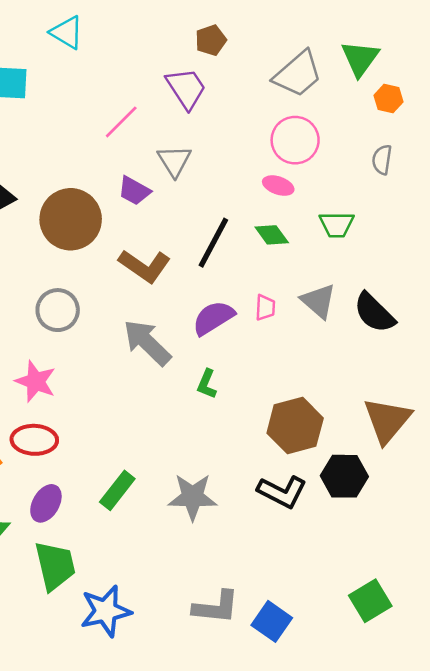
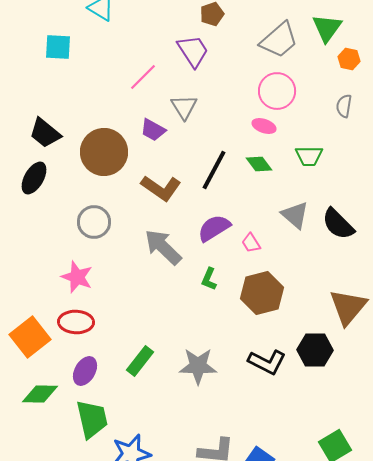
pink trapezoid: (265, 307) -> (251, 243), moved, turned 145
brown hexagon: (295, 426) -> (262, 293), moved

